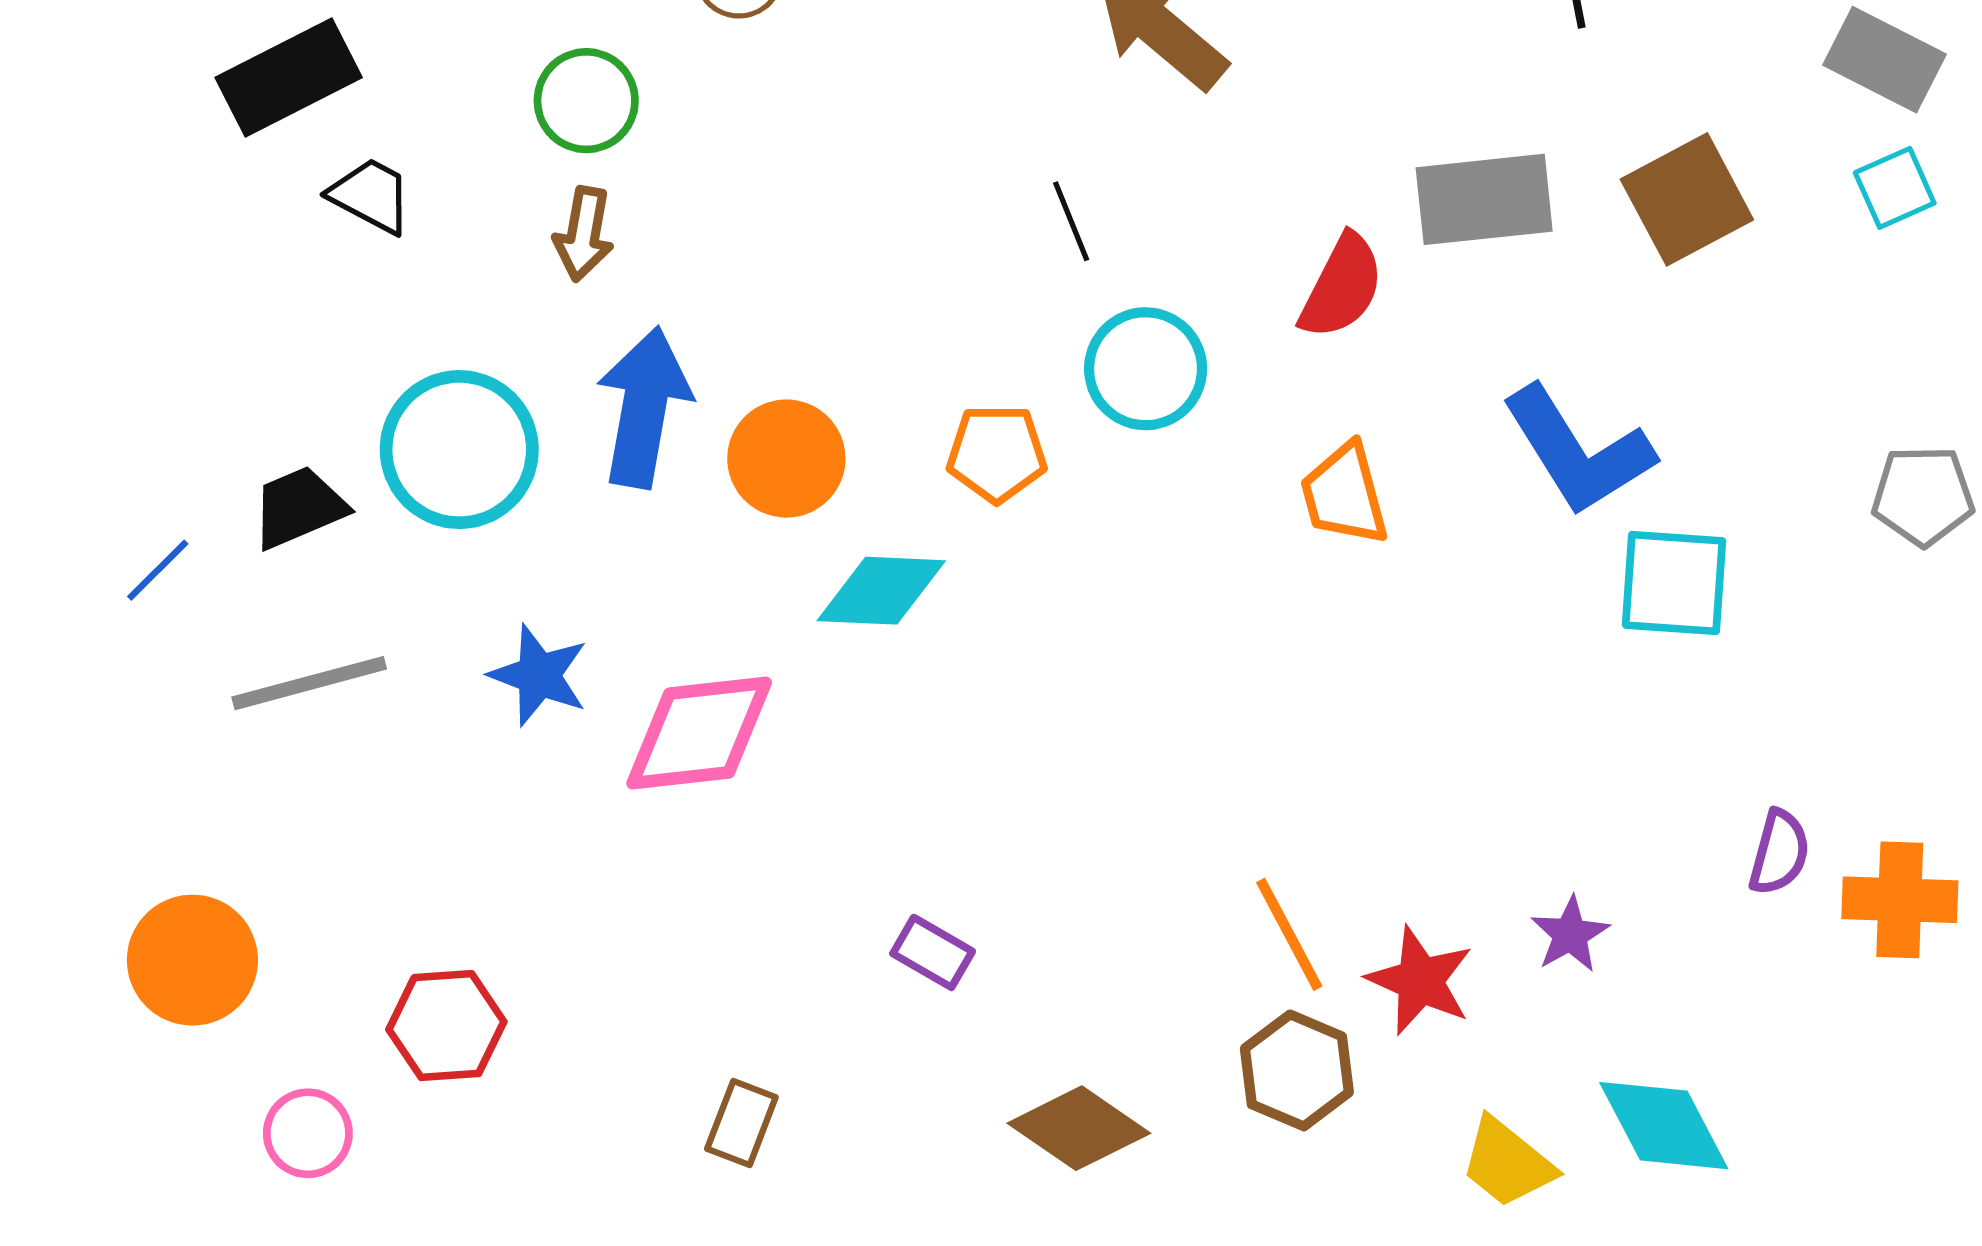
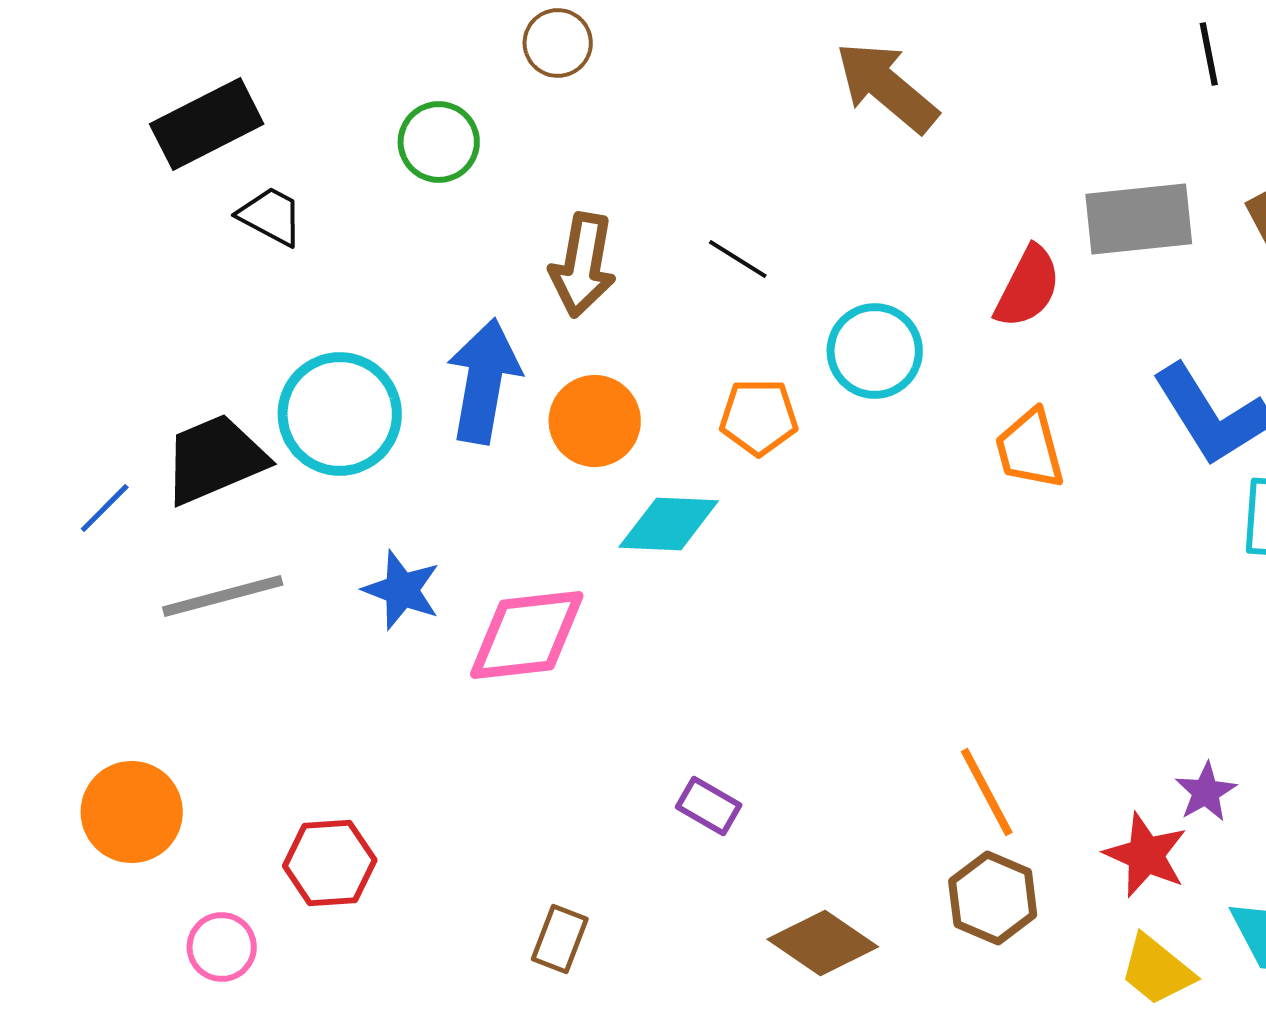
black line: (1071, 221) -> (738, 259), moved, turned -36
brown arrow: (584, 234) -> (583, 265), moved, size x1.4
black trapezoid: (299, 507) -> (215, 459), size x1.4
red star: (1420, 981) -> (1146, 855), moved

